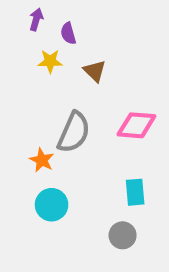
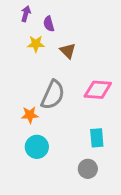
orange star: (42, 160) -> (30, 115), turned -30

